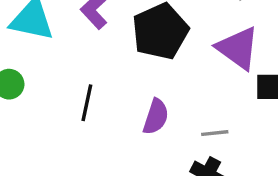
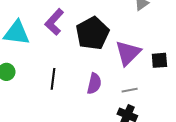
purple triangle: (238, 48) -> (128, 53), moved, turned 44

